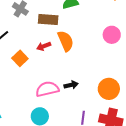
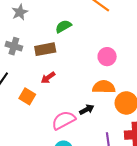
pink circle: (112, 35) -> (107, 57), moved
orange semicircle: (66, 41) -> (104, 87), moved, turned -50

